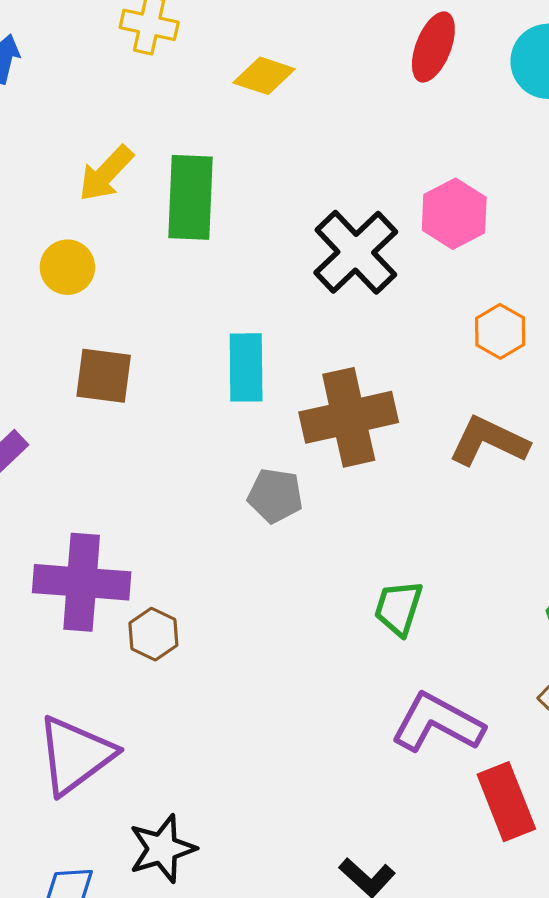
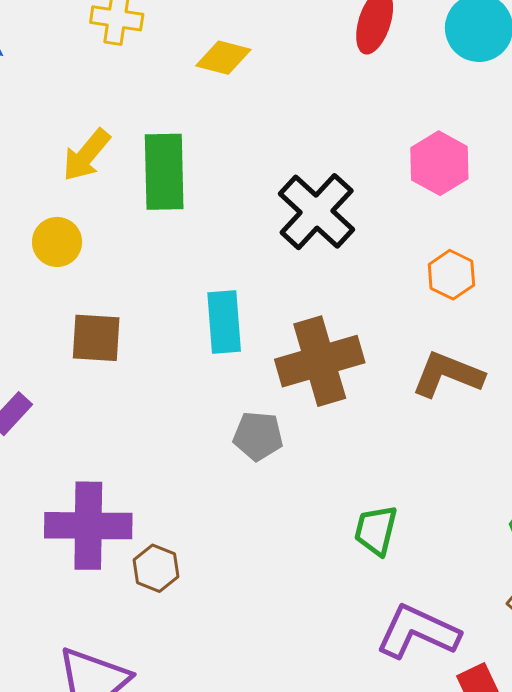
pink hexagon: (454, 214) -> (439, 163), moved

